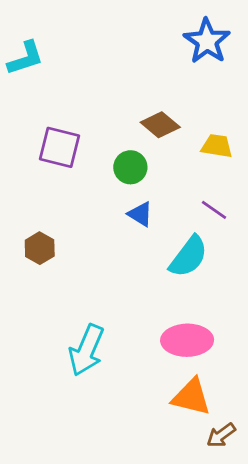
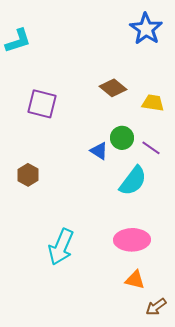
green circle: (130, 167) -> (122, 138), moved
orange triangle: (191, 397) -> (135, 280), size x0.7

